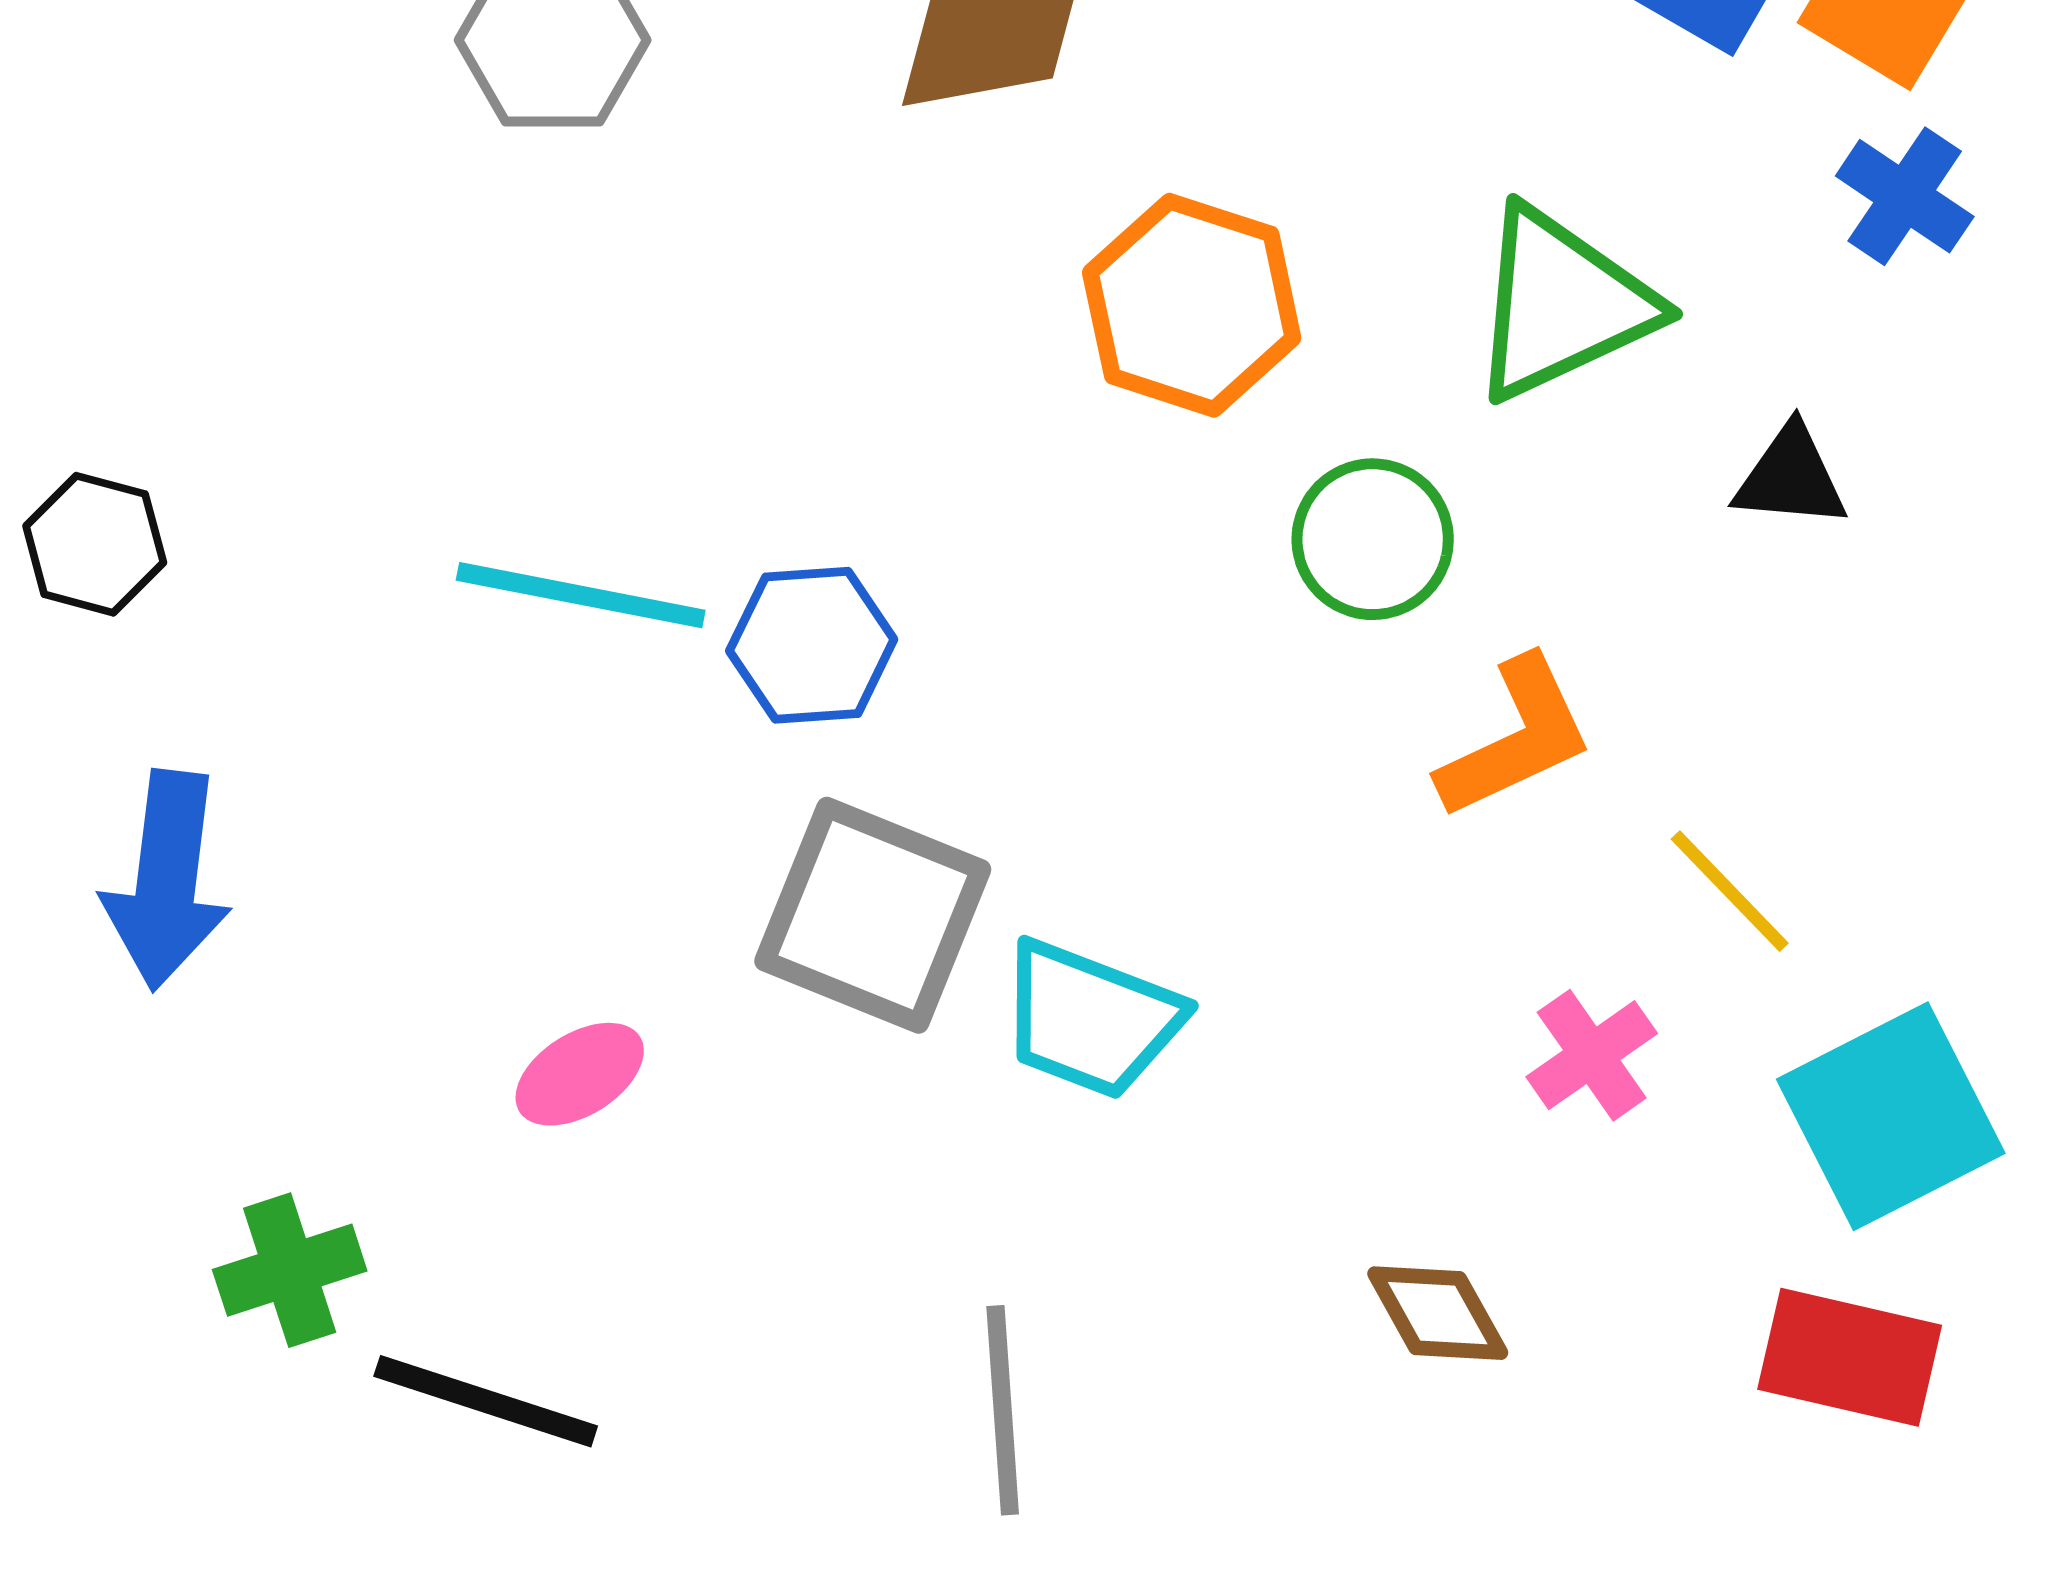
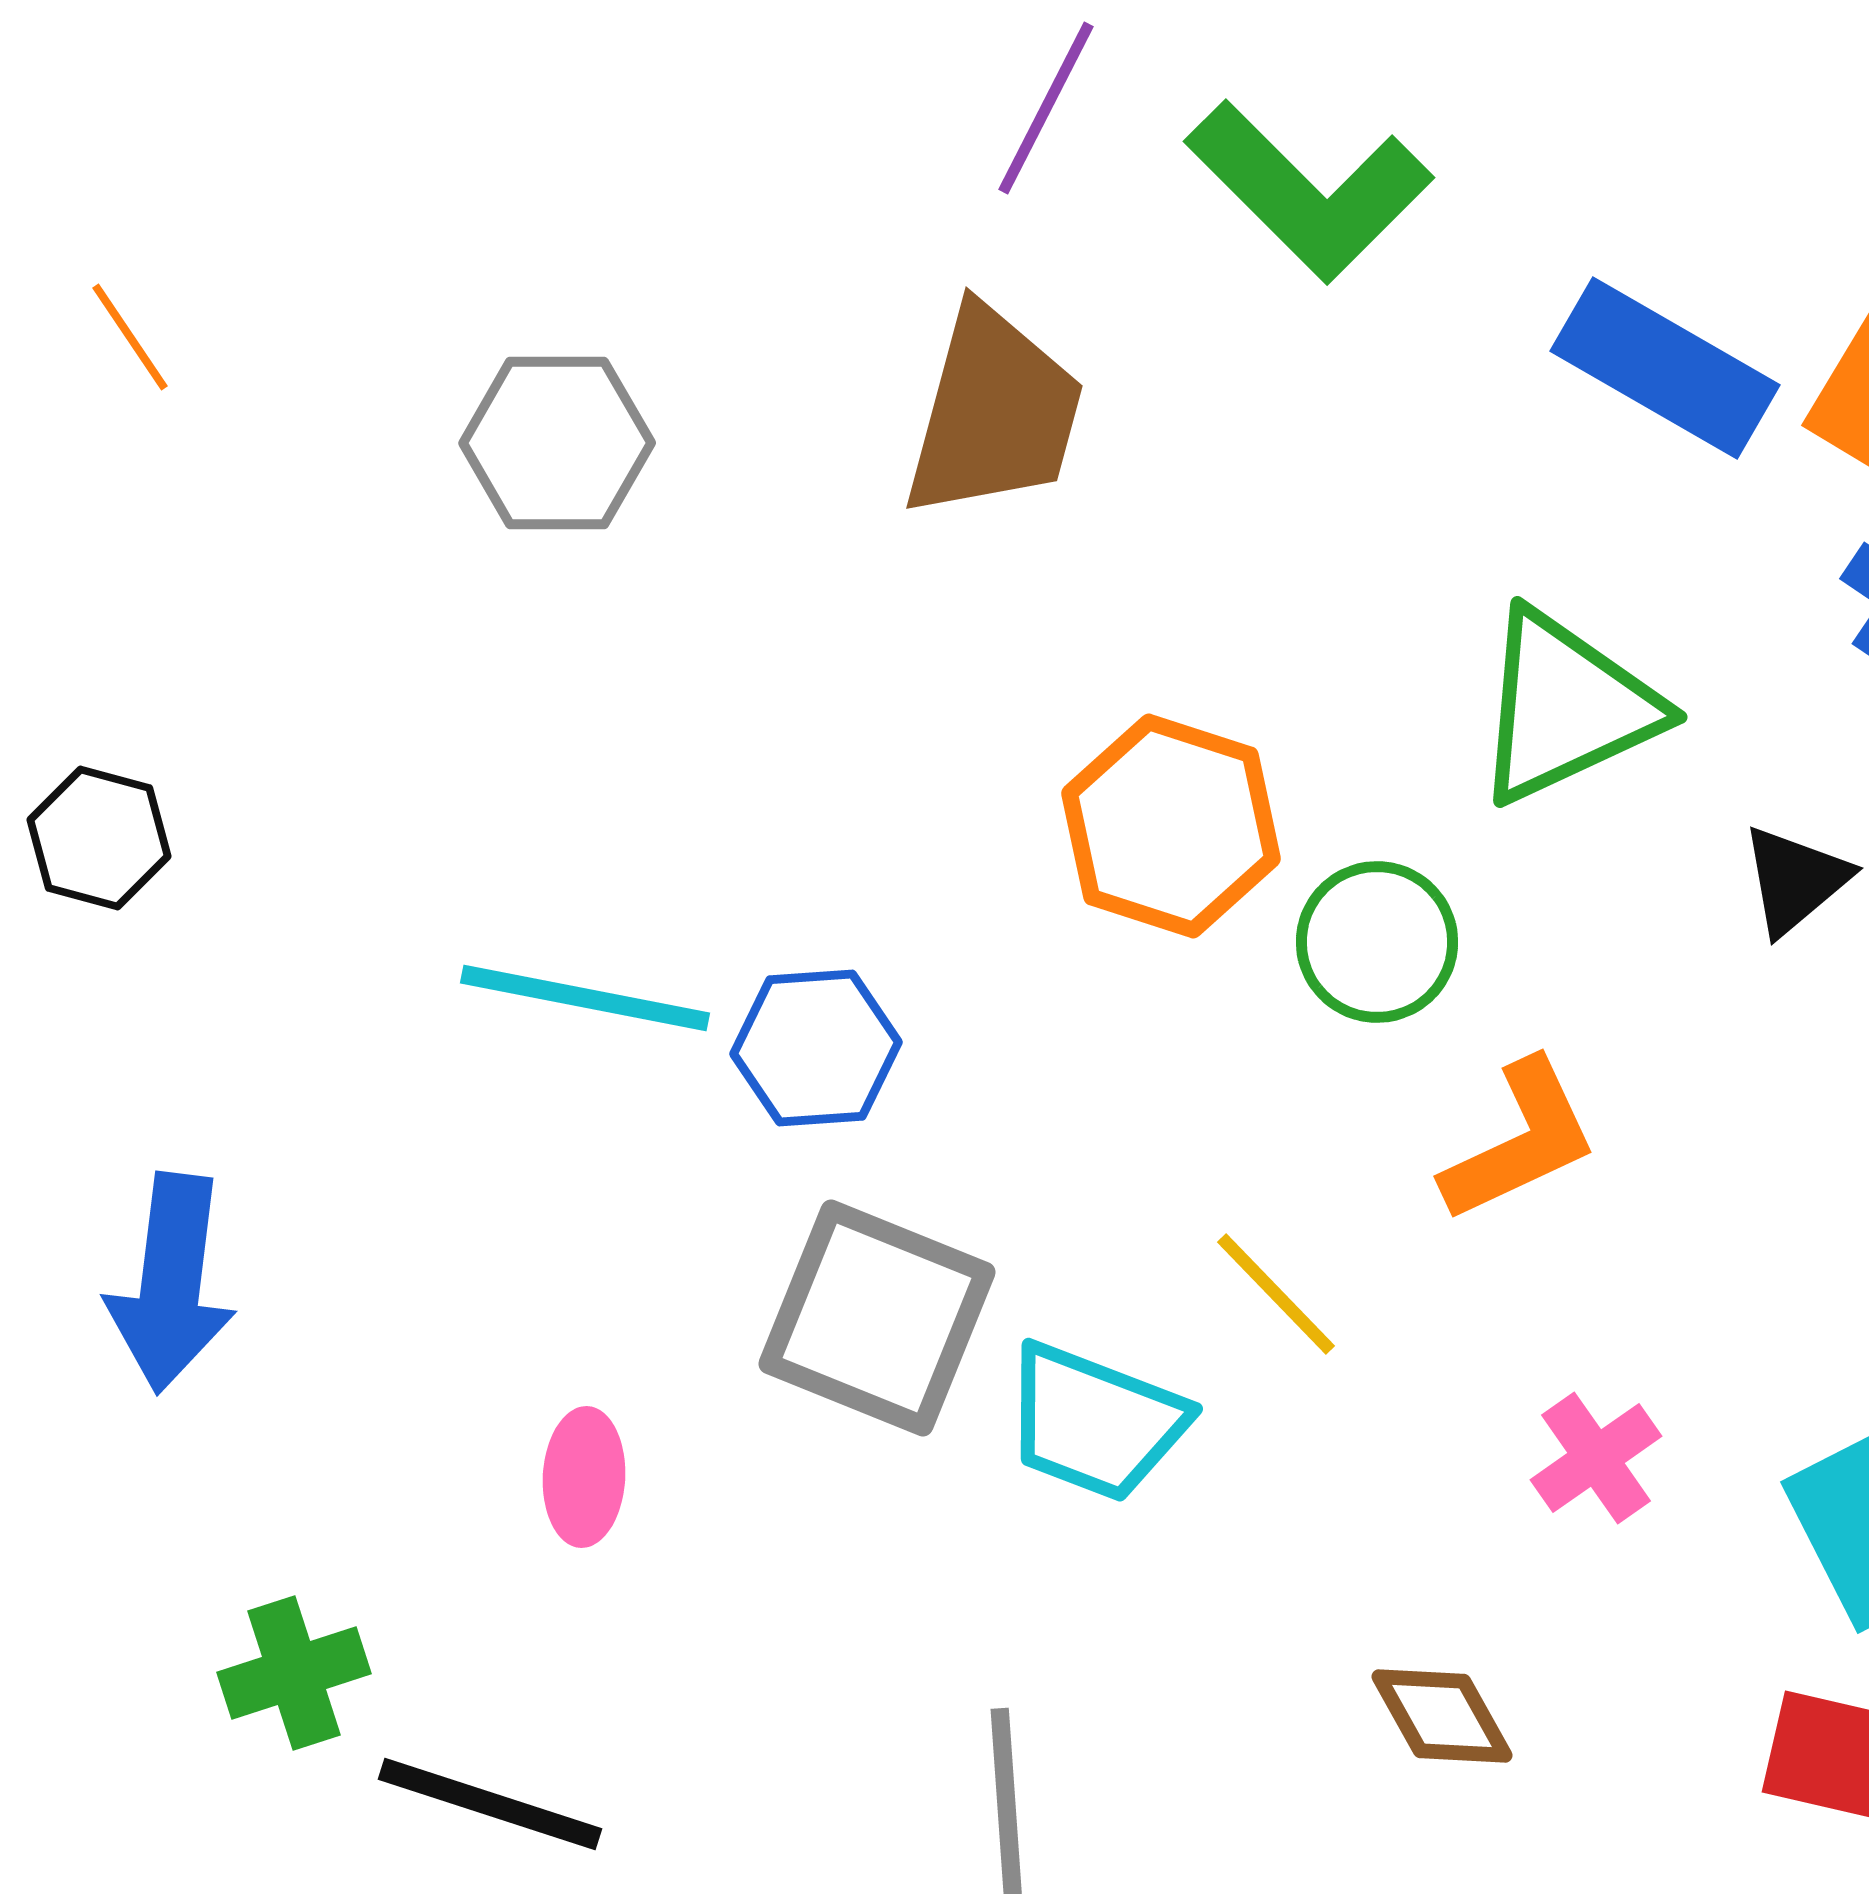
orange hexagon: (1192, 305) -> (1171, 826), moved
black triangle: (1791, 477) -> (1795, 880), turned -45
black hexagon: (95, 544) -> (99, 838), moved
yellow line: (1730, 891) -> (1276, 1294), moved
pink ellipse: (580, 1074) -> (584, 1477), turned -55

